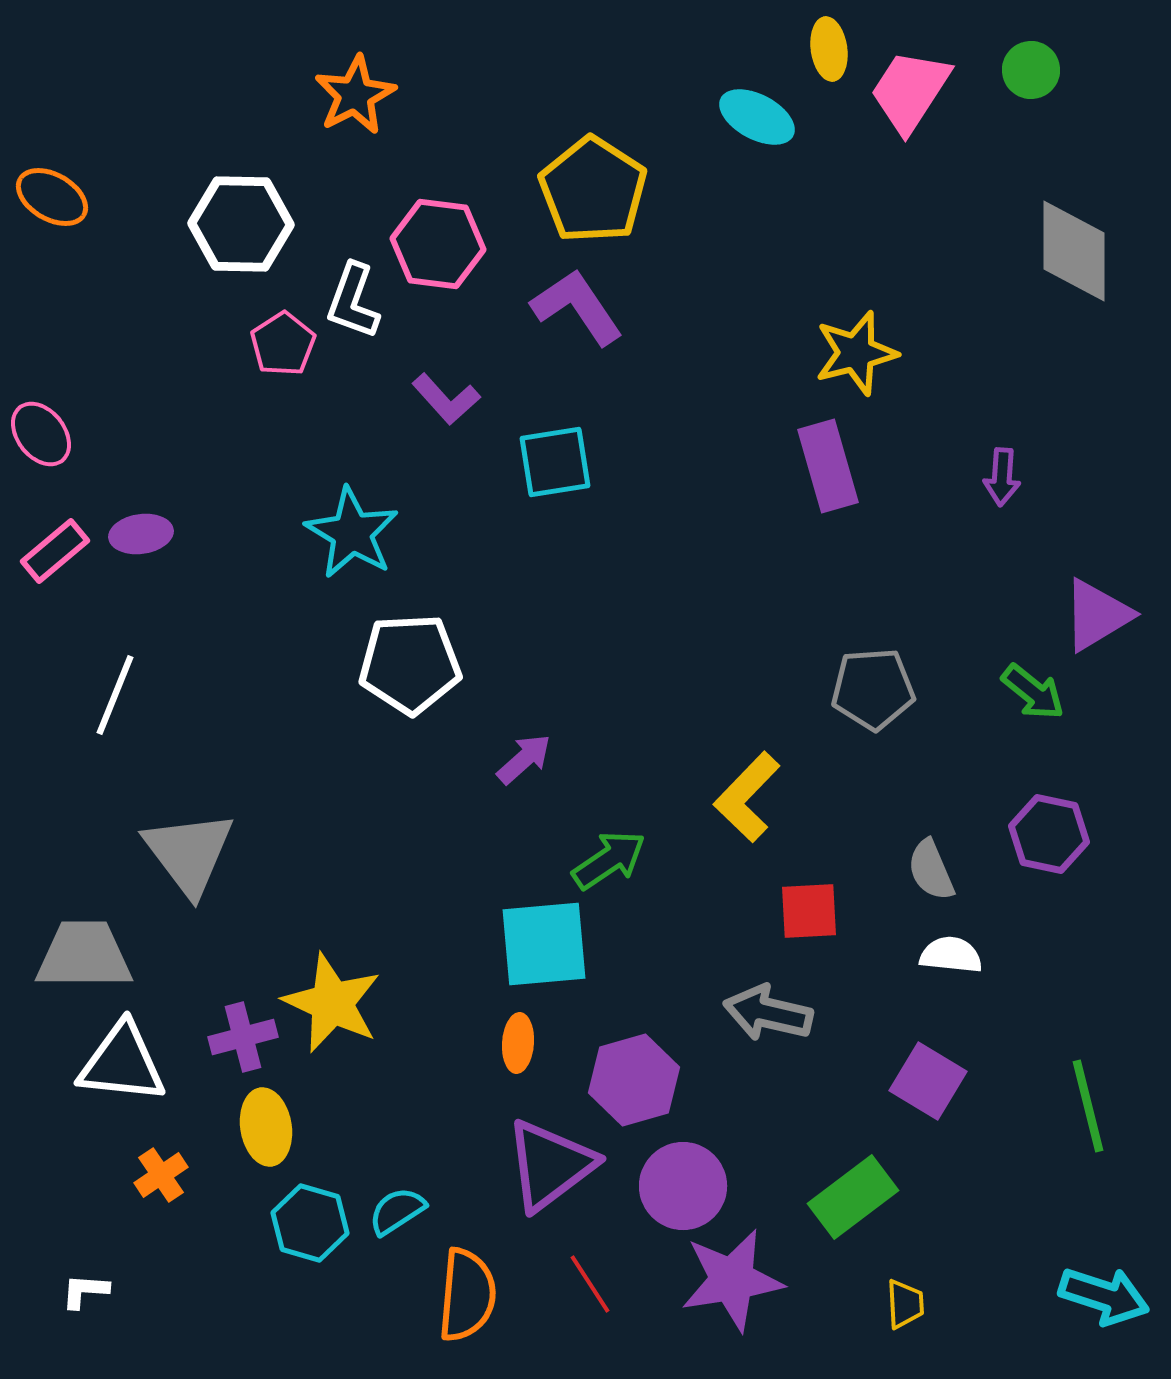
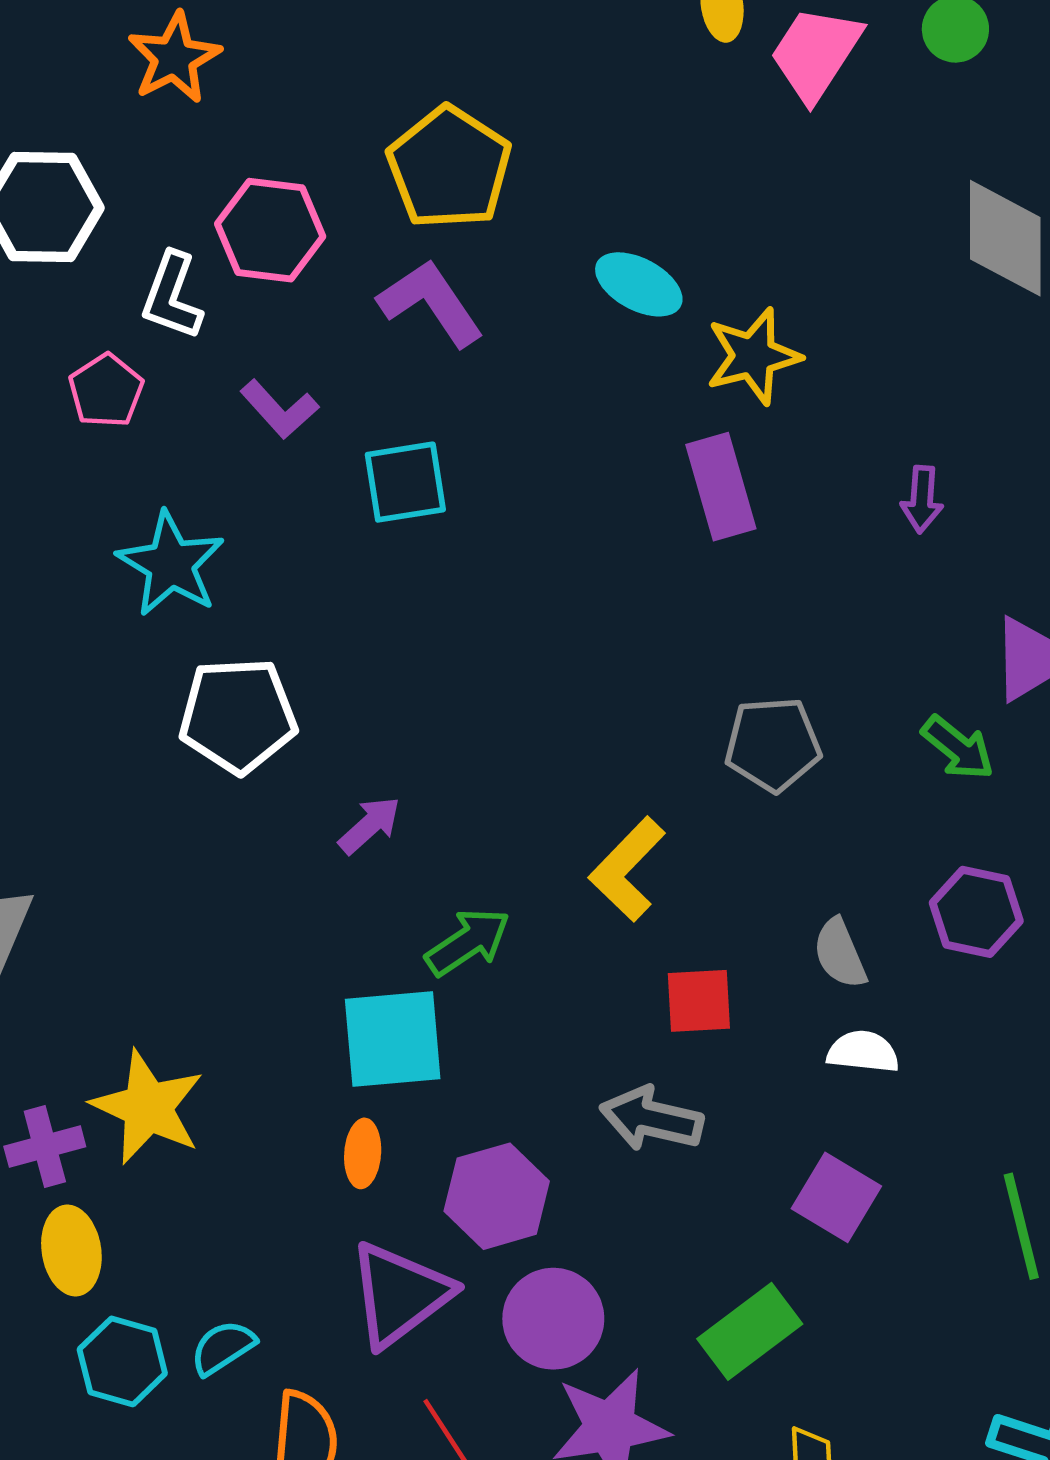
cyan ellipse: (757, 117) -> (639, 284), moved
pink pentagon: (283, 344) -> (106, 391), moved

